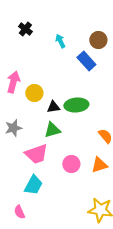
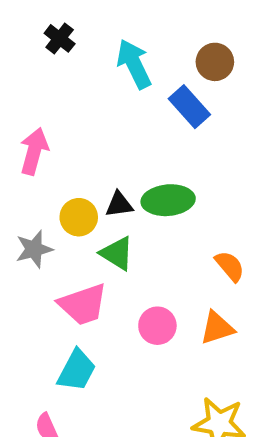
cyan arrow: (60, 41) -> (134, 64), size x1.6
yellow circle: (34, 93) -> (79, 217), moved
green triangle: (52, 130) -> (117, 253), turned 48

